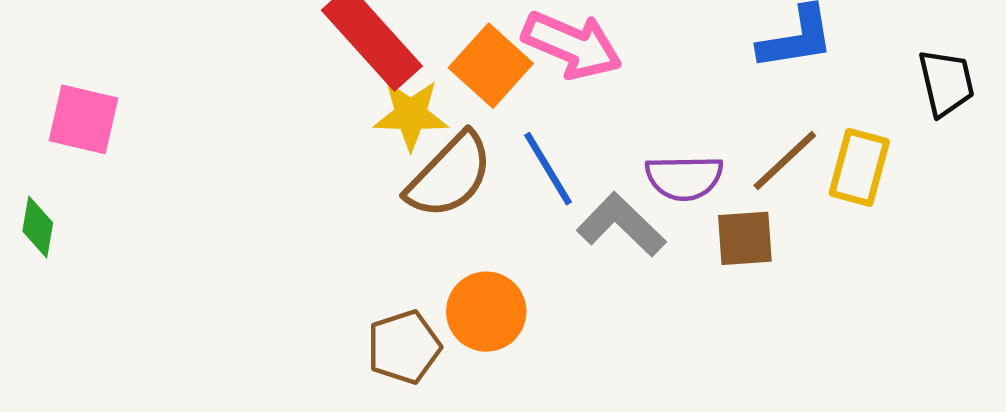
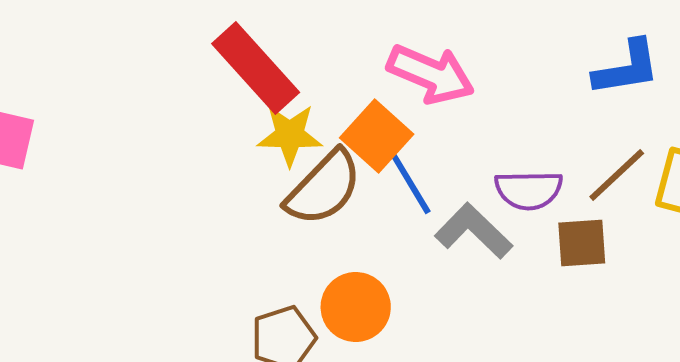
orange square: (491, 66) -> (377, 136), moved

